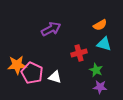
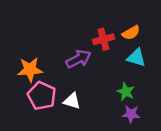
purple arrow: (51, 29) -> (79, 59), moved
red cross: (79, 53) -> (103, 39), moved
orange star: (17, 65) -> (30, 69), moved

